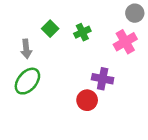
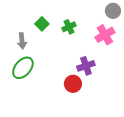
purple cross: (103, 79) -> (86, 66), turned -30

